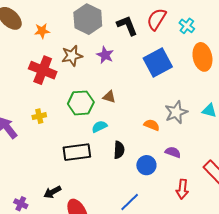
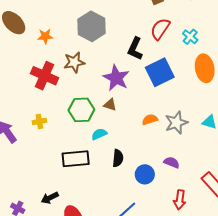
black L-shape: (127, 25) -> (135, 49), moved, turned -135
purple star: (105, 55) -> (116, 78), moved, size x1.5
orange semicircle: (152, 125) -> (150, 120), moved, turned -42

